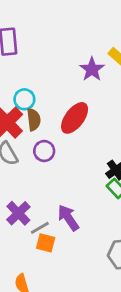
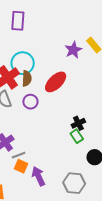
cyan circle: (24, 99) -> (23, 63), size x1.5
purple arrow: (68, 218) -> (38, 176), moved

